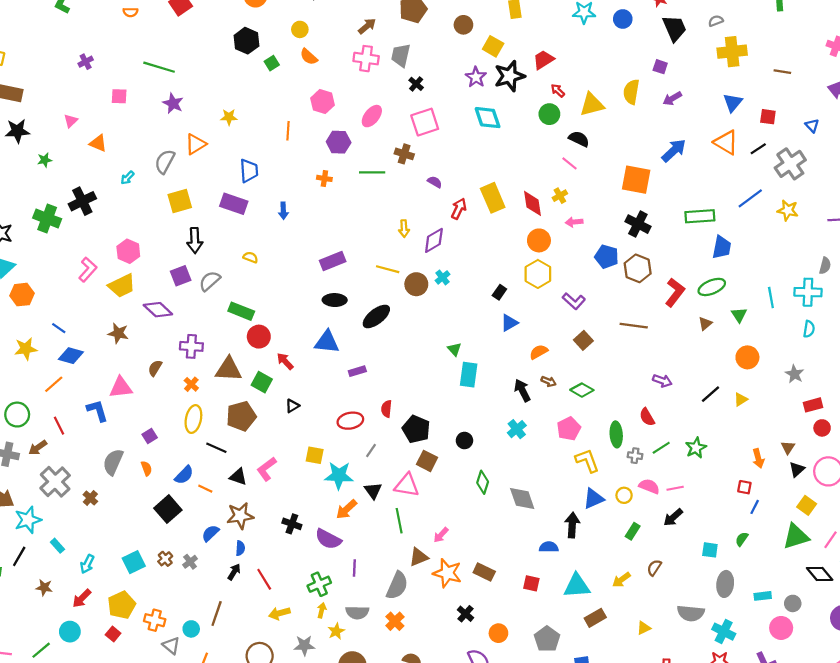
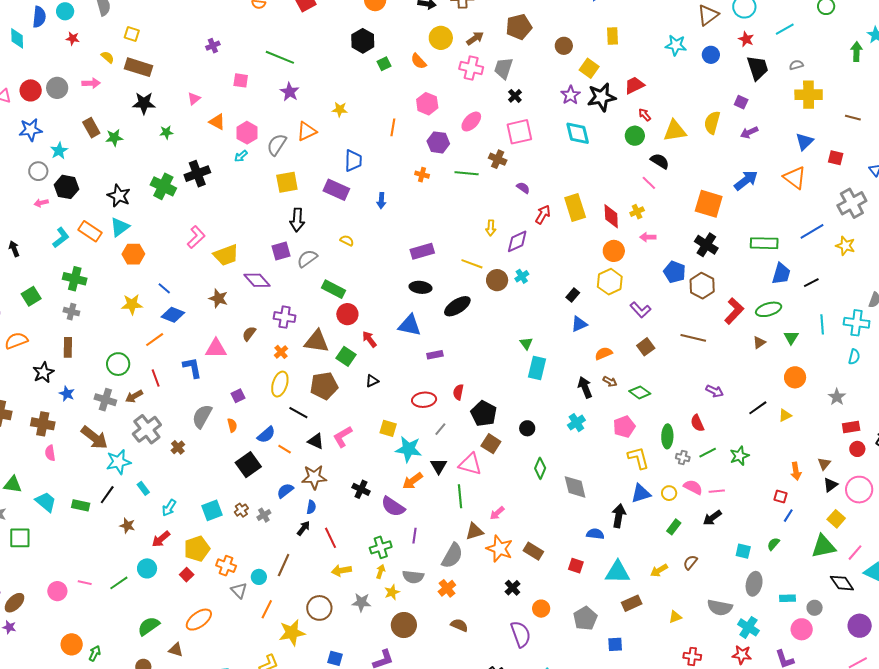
yellow circle: (300, 29) -> (441, 38), moved, size x1.5
black line: (758, 149) -> (811, 283), moved
pink hexagon: (128, 251) -> (247, 133), moved

